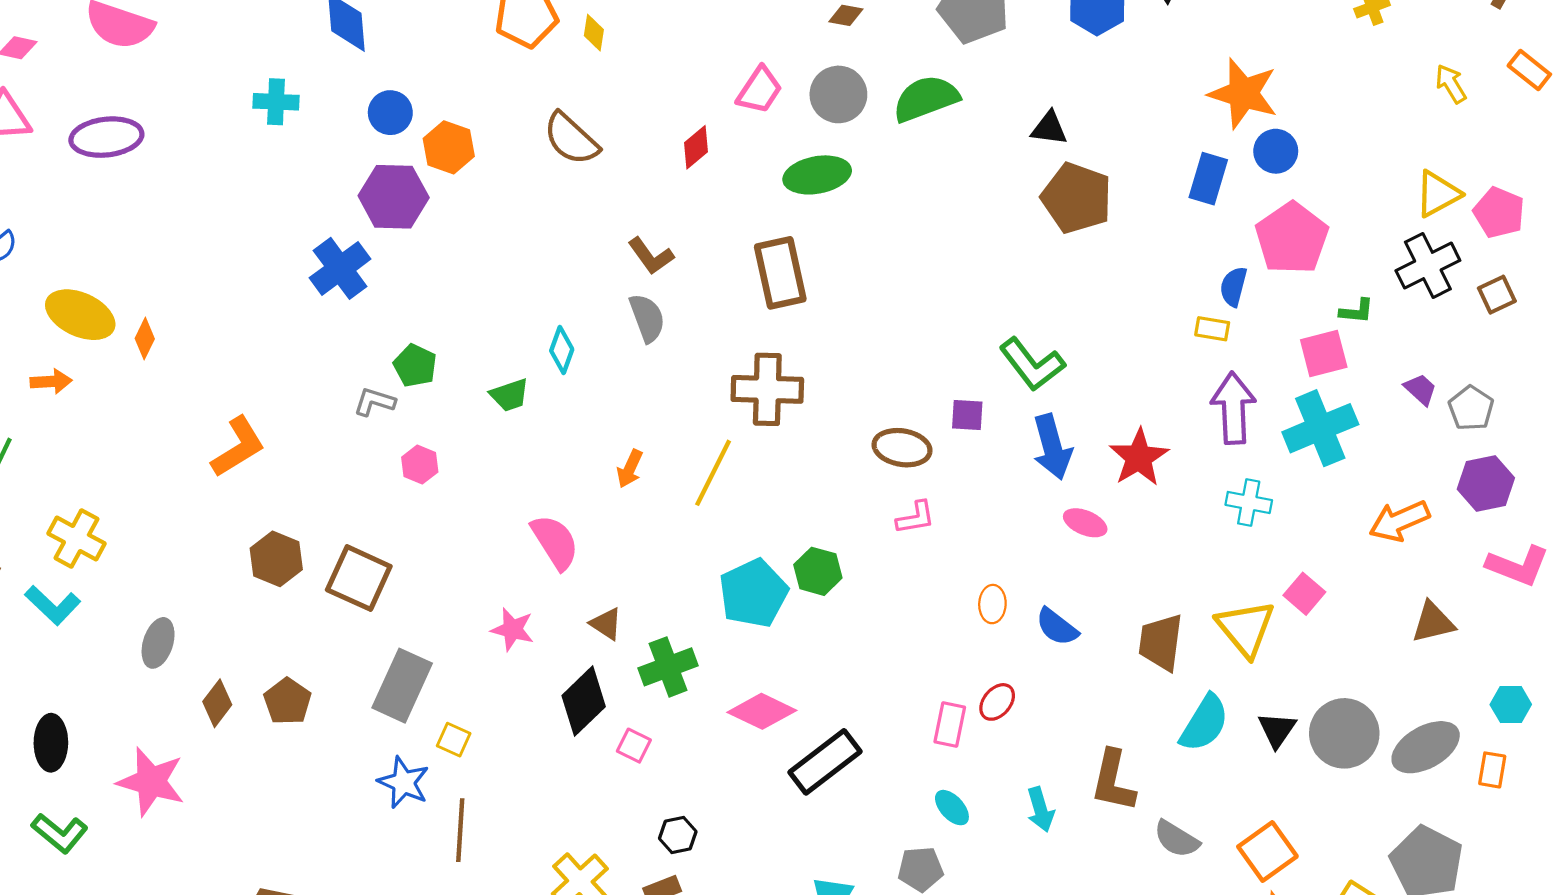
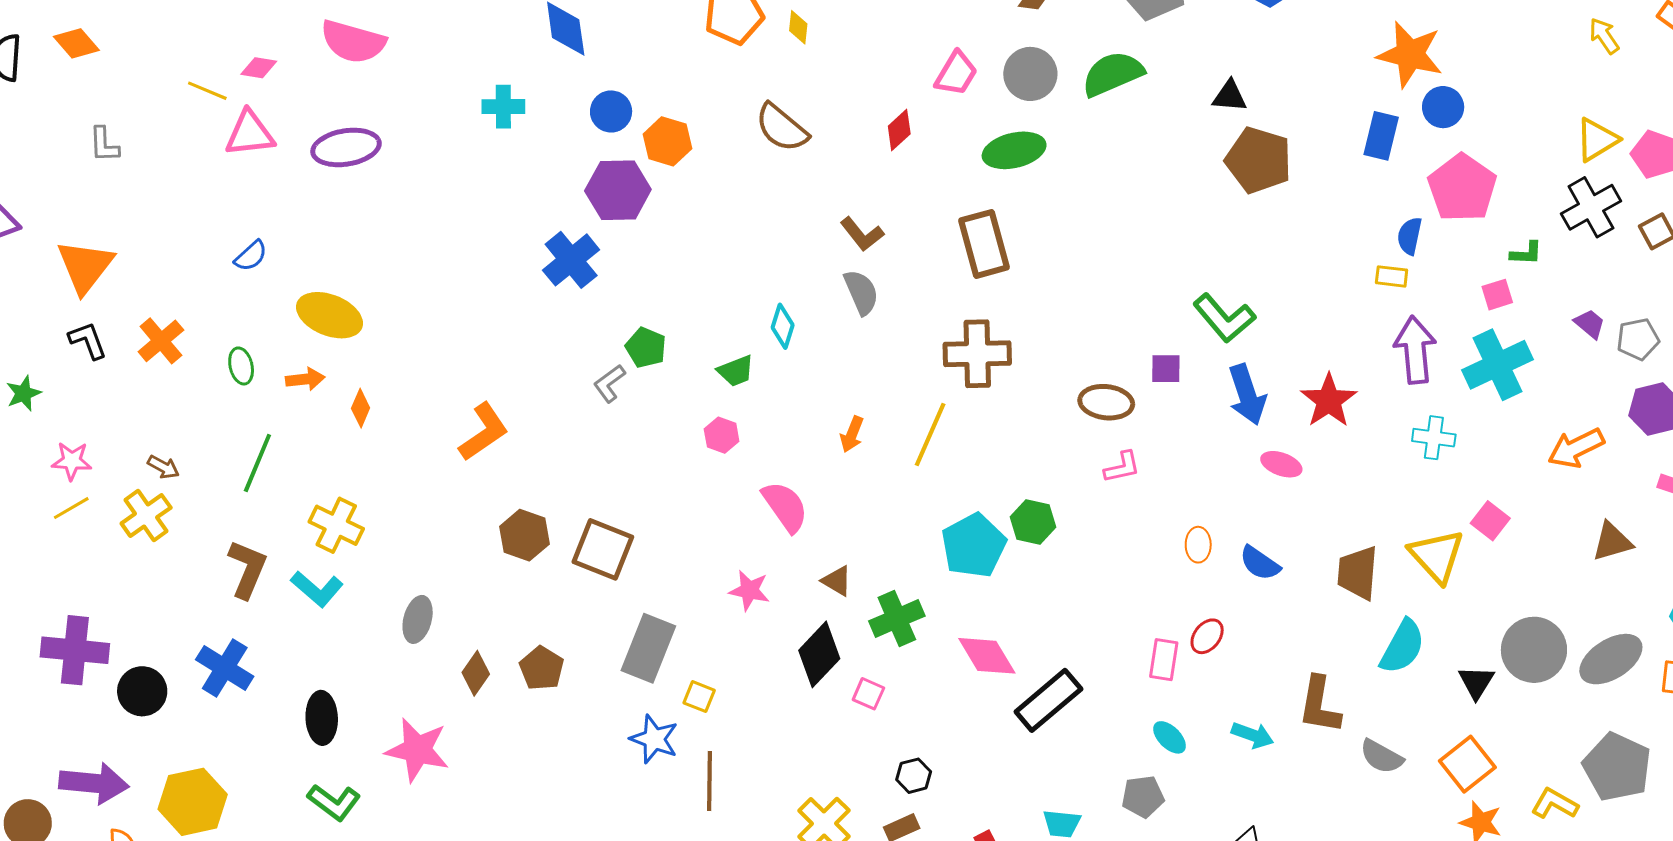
orange diamond: (145, 339) -> (361, 408), moved
pink square: (1324, 353) -> (1497, 295), size x0.7
gray L-shape: (374, 402) -> (609, 383), turned -51
gray pentagon: (1471, 408) -> (1638, 339), turned 30
pink hexagon: (420, 465) -> (722, 435), moved
pink diamond: (762, 711) -> (987, 656), turned 36
black triangle: (1277, 730) -> (1476, 682), moved
cyan arrow: (1040, 810) -> (1253, 735), turned -51

